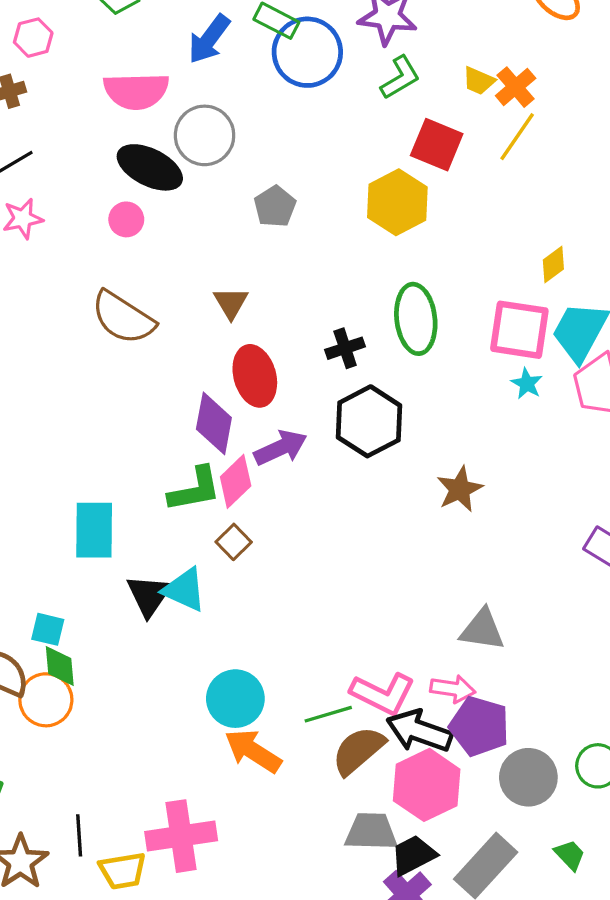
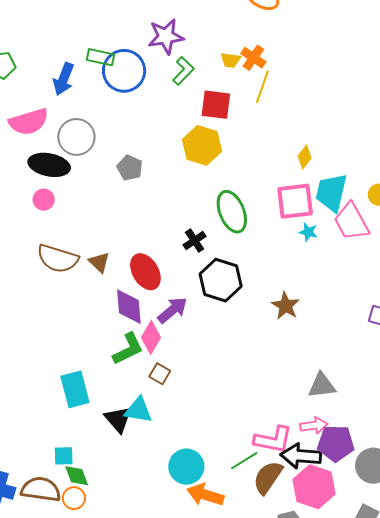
brown triangle: (231, 303) -> (99, 262), moved
orange circle: (46, 700) -> (74, 498), size x0.7

